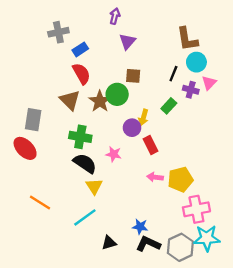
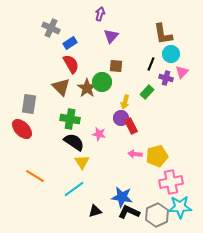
gray cross: (58, 32) -> (51, 28), turned 36
purple circle: (132, 128) -> (121, 118), moved
blue star: (140, 227) -> (122, 197), size x1.5

